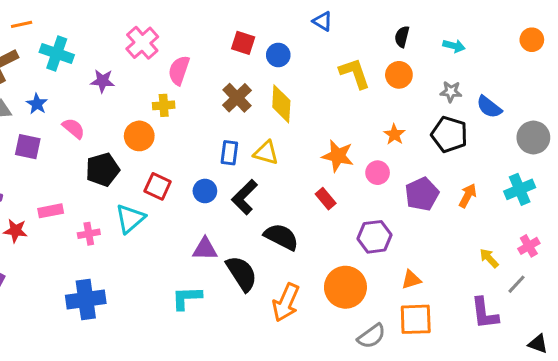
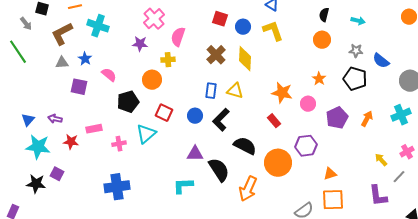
yellow L-shape: (355, 73) -> (273, 31), moved
purple star: (103, 81) -> (140, 44), moved
orange circle: (345, 287) -> (278, 163), moved

